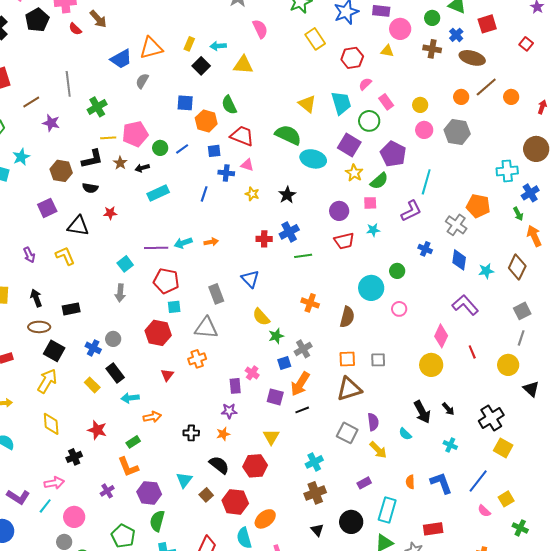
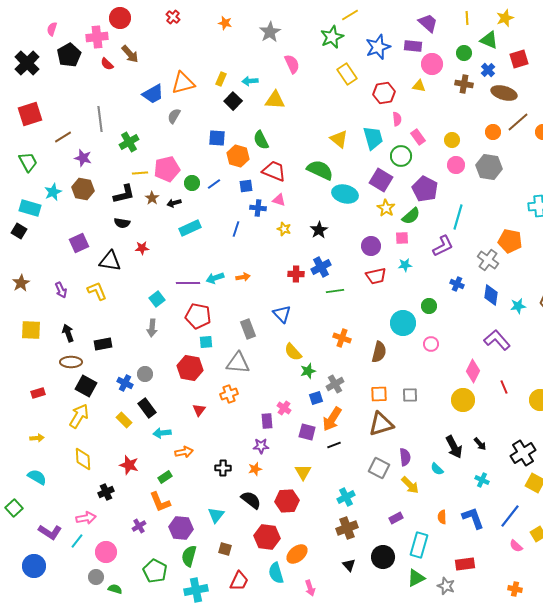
pink semicircle: (365, 84) -> (397, 119), turned 128
brown hexagon: (61, 171) -> (83, 189), moved
brown square: (206, 495) -> (225, 549), moved, turned -32

